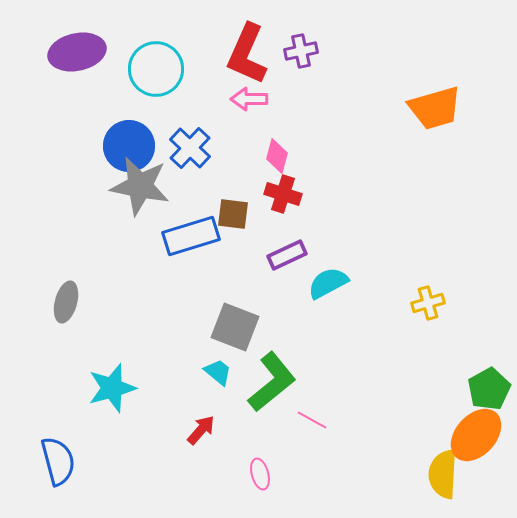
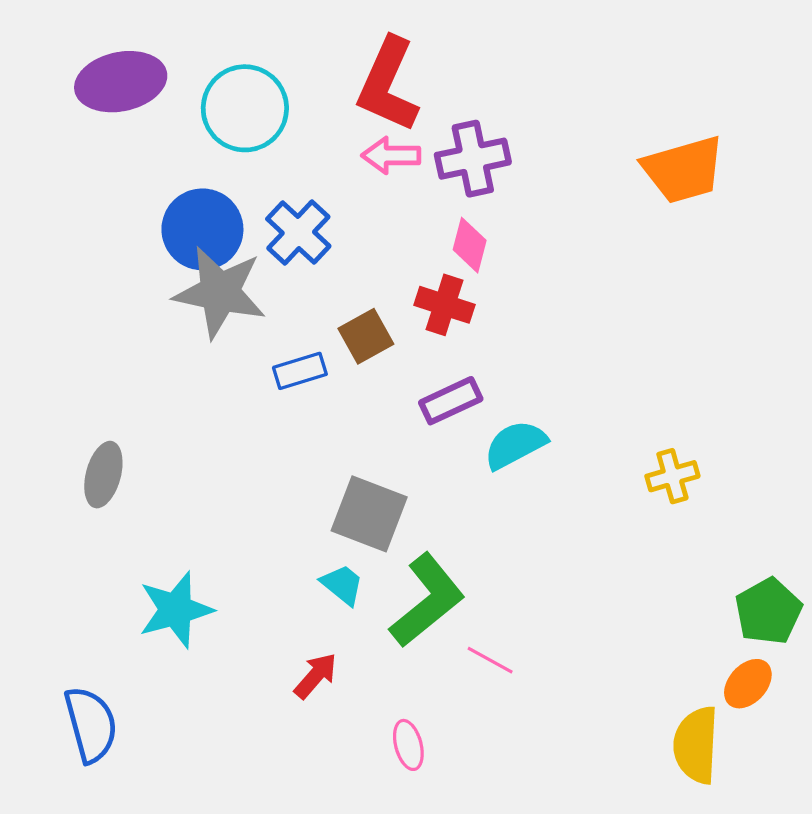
purple cross: (301, 51) -> (473, 159), moved, size x1.4
pink diamond: (277, 156) -> (470, 245), moved
brown square: (233, 214) -> (366, 336), turned -36
blue rectangle: (191, 236) -> (300, 371), size x0.6
orange ellipse: (476, 435) -> (748, 684), size x0.6

